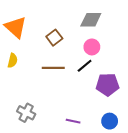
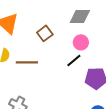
brown line: (53, 68) -> (27, 62), moved

